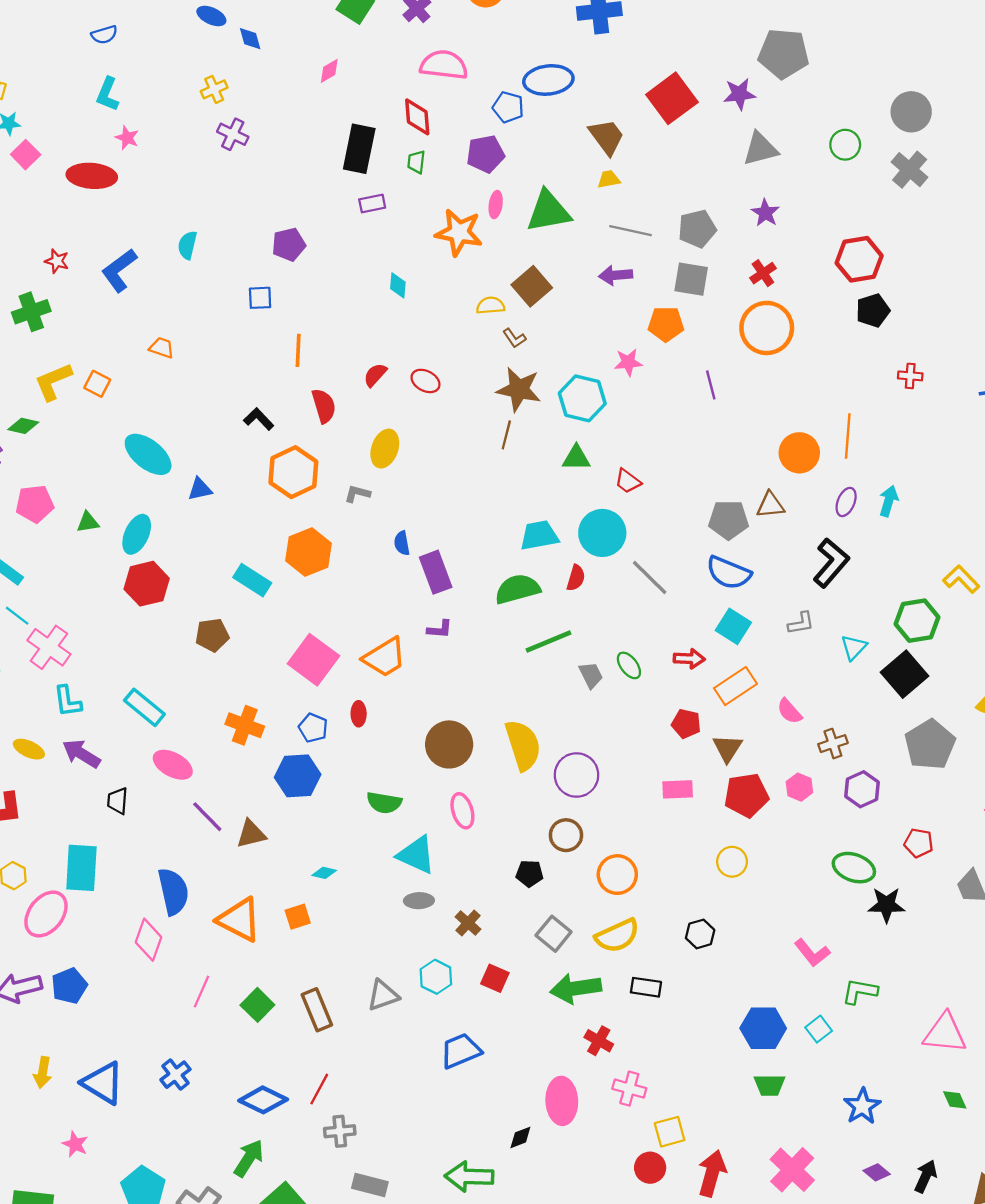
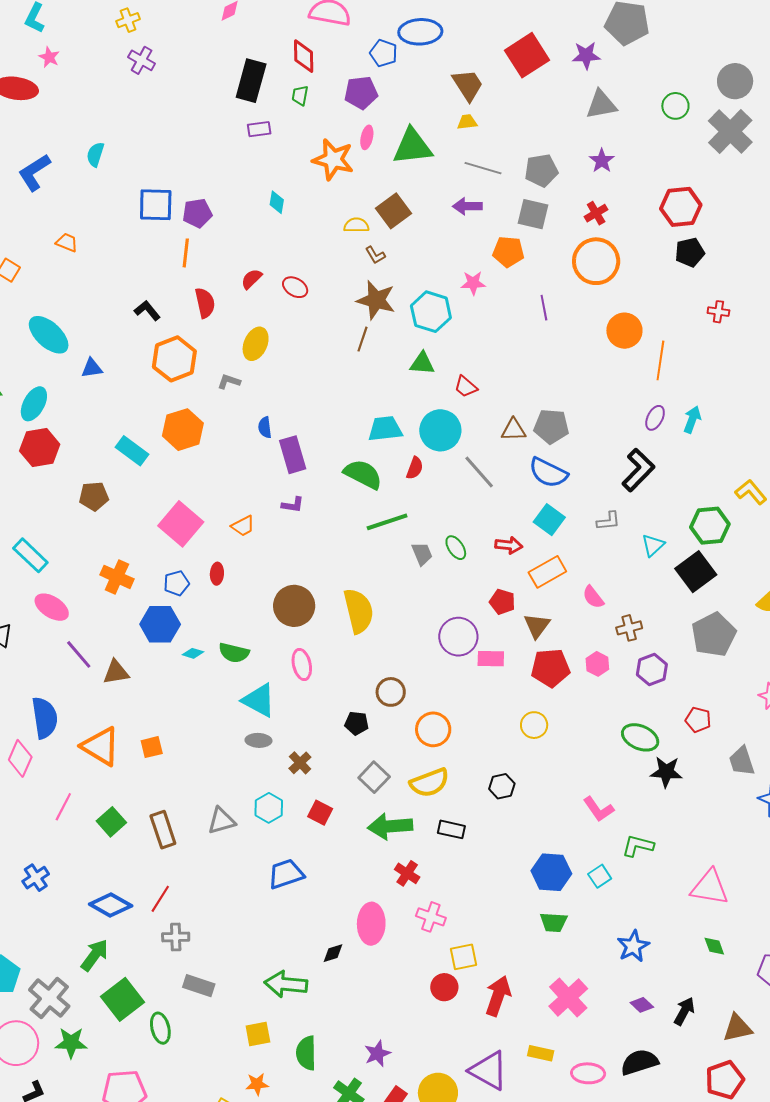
gray cross: (910, 170) -> (730, 132), size x1.4
purple pentagon: (289, 244) -> (197, 213), moved
blue square: (260, 298) -> (156, 205), size x1.6
orange circle: (799, 453) -> (624, 331), moved
brown triangle: (770, 505) -> (513, 430), moved
green semicircle: (517, 589) -> (363, 474), turned 39
orange trapezoid: (385, 657) -> (243, 526), size x0.6
blue pentagon: (313, 728) -> (176, 583), turned 30
purple circle: (576, 775) -> (458, 637), moved
cyan diamond: (324, 873) -> (193, 653), moved

